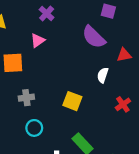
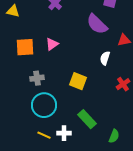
pink triangle: (38, 40) -> (52, 44), moved
cyan circle: (34, 128) -> (44, 105), size x1.6

